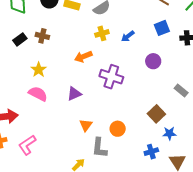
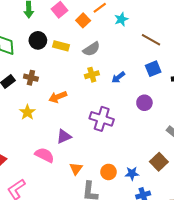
orange arrow: (83, 57) -> (58, 97), moved
pink semicircle: (38, 94) -> (45, 155), moved
brown square: (156, 114) -> (159, 162), moved
blue star: (169, 133) -> (132, 173), moved

